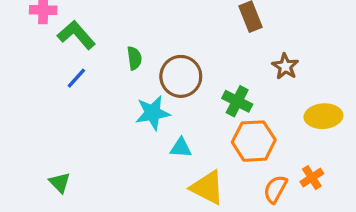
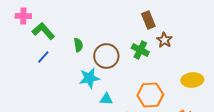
brown star: (285, 66) -> (164, 40), moved
green cross: (237, 101) -> (140, 50), moved

